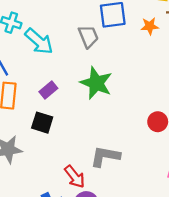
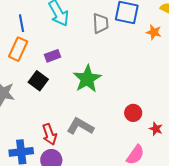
green star: (96, 83) -> (87, 79), moved

